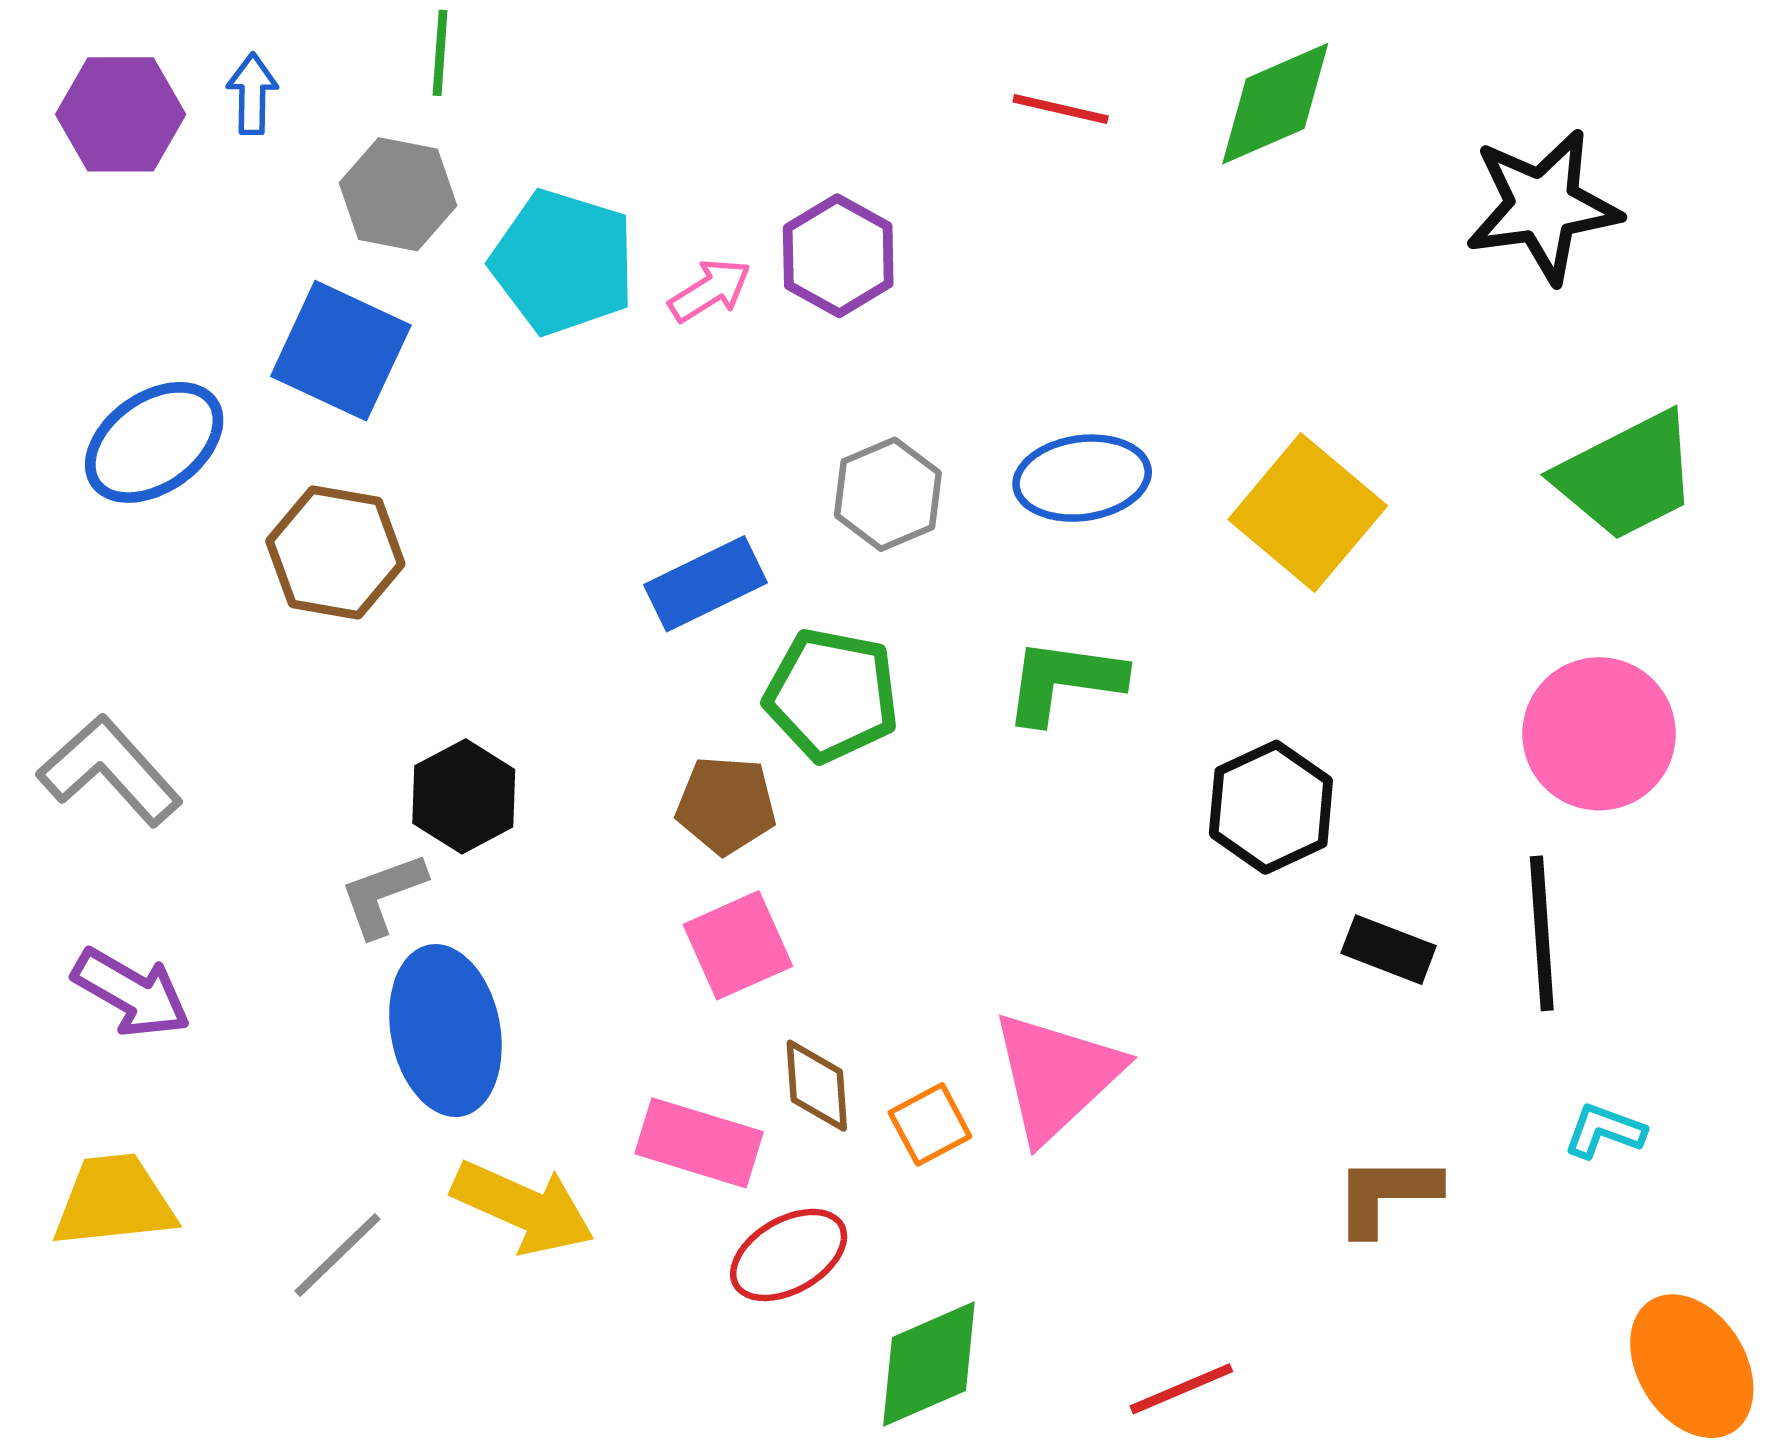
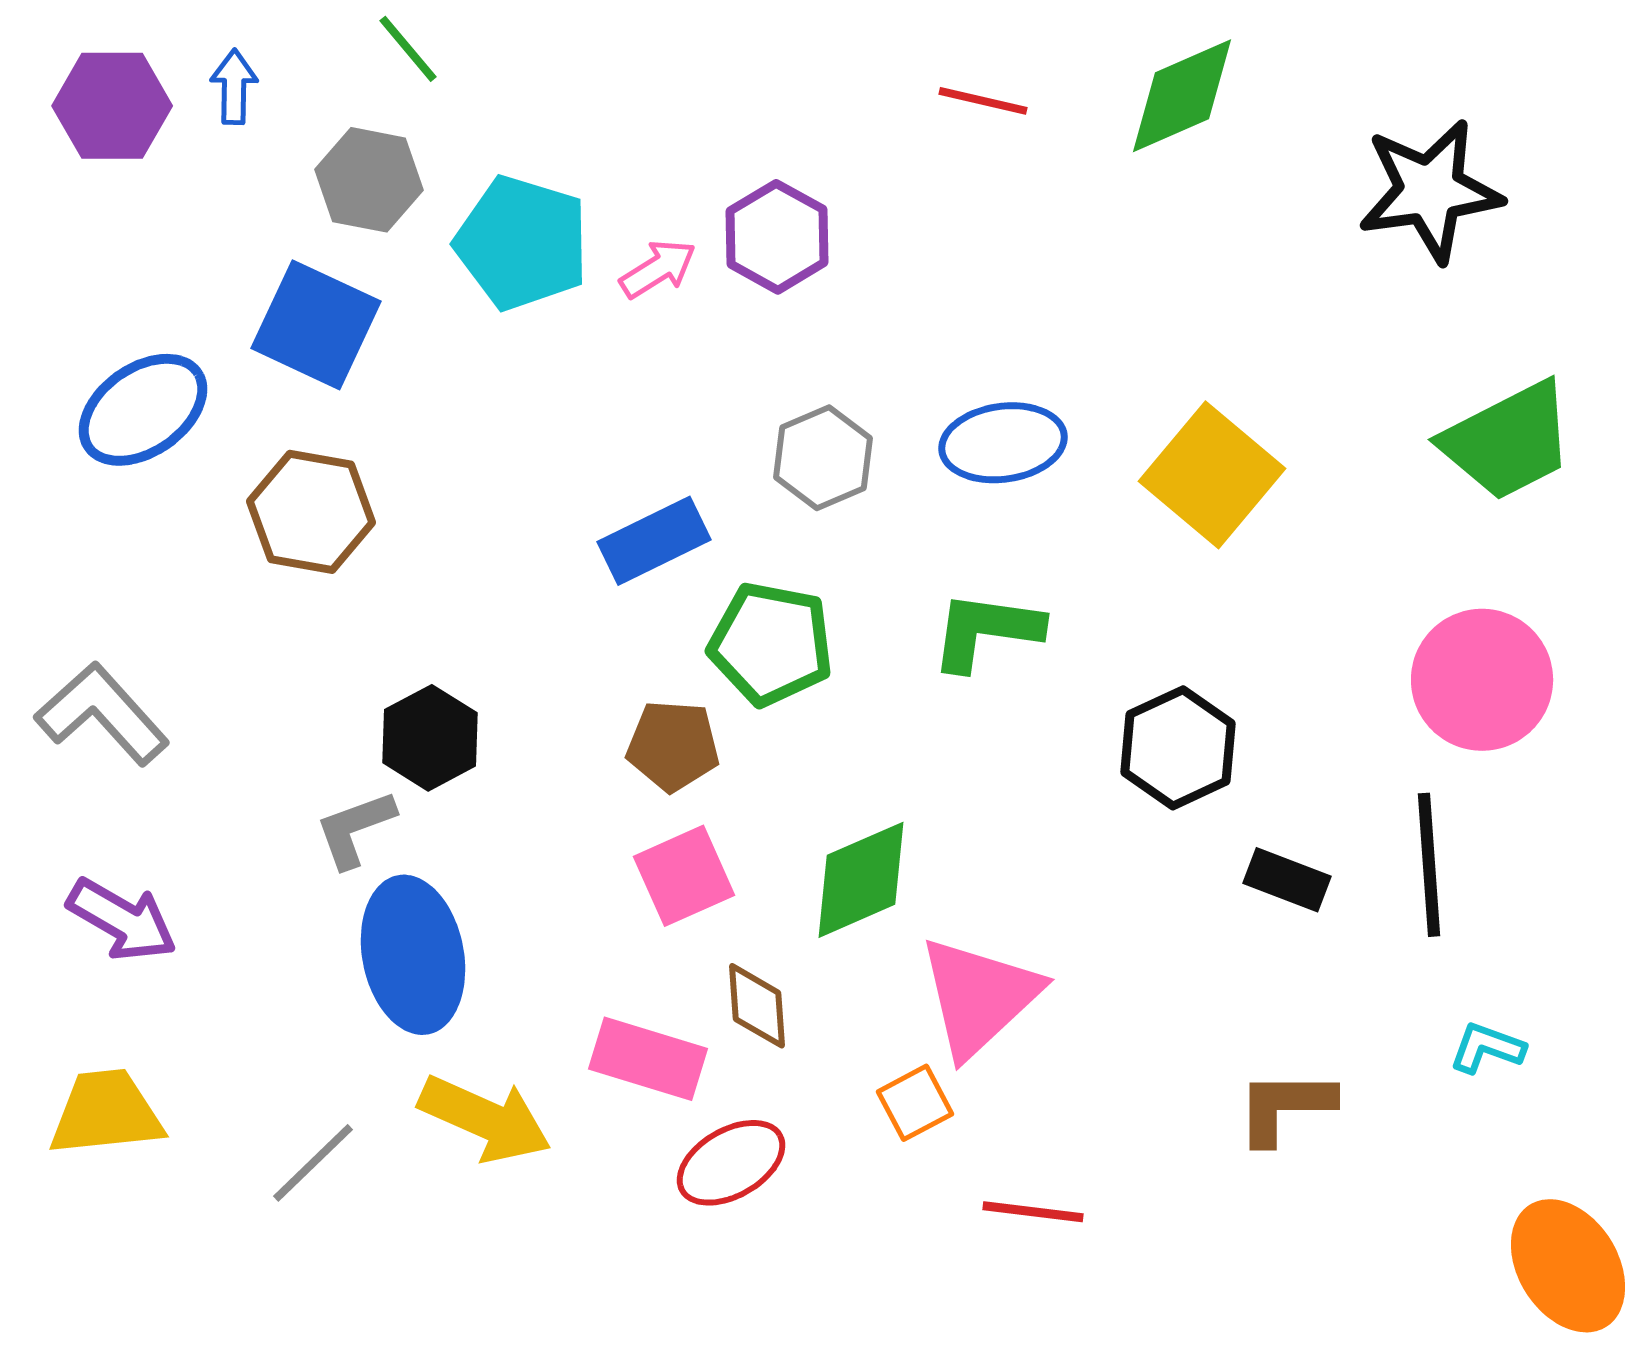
green line: (440, 53) -> (408, 49), turned -44
orange square: (930, 1124) -> (915, 1103), moved
green diamond: (929, 1364) -> (861, 880), moved
red line: (1181, 1389) -> (1033, 1212), moved, turned 30

